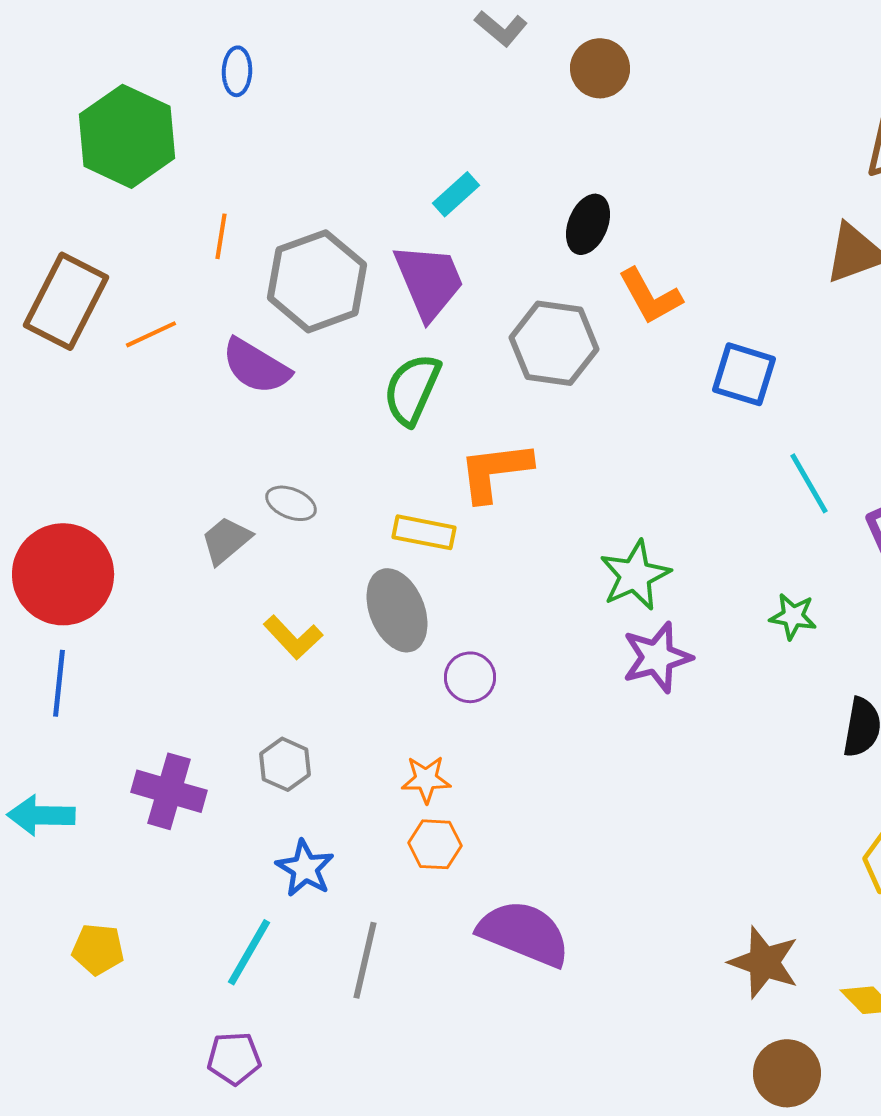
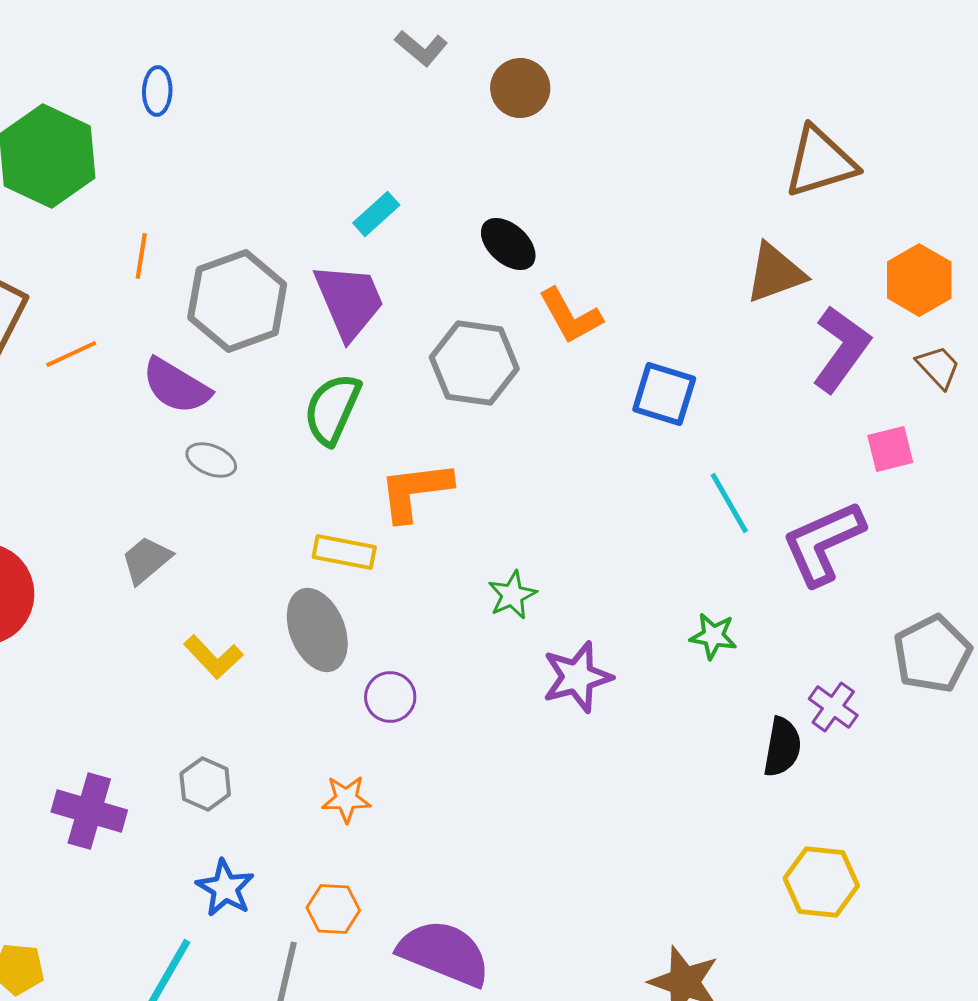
black ellipse: (588, 224) -> (508, 244), turned -70
gray ellipse: (291, 503) -> (211, 460), moved
green star: (635, 575) -> (512, 595), moved, size x0.7
orange hexagon: (435, 844) -> (333, 909), moved

